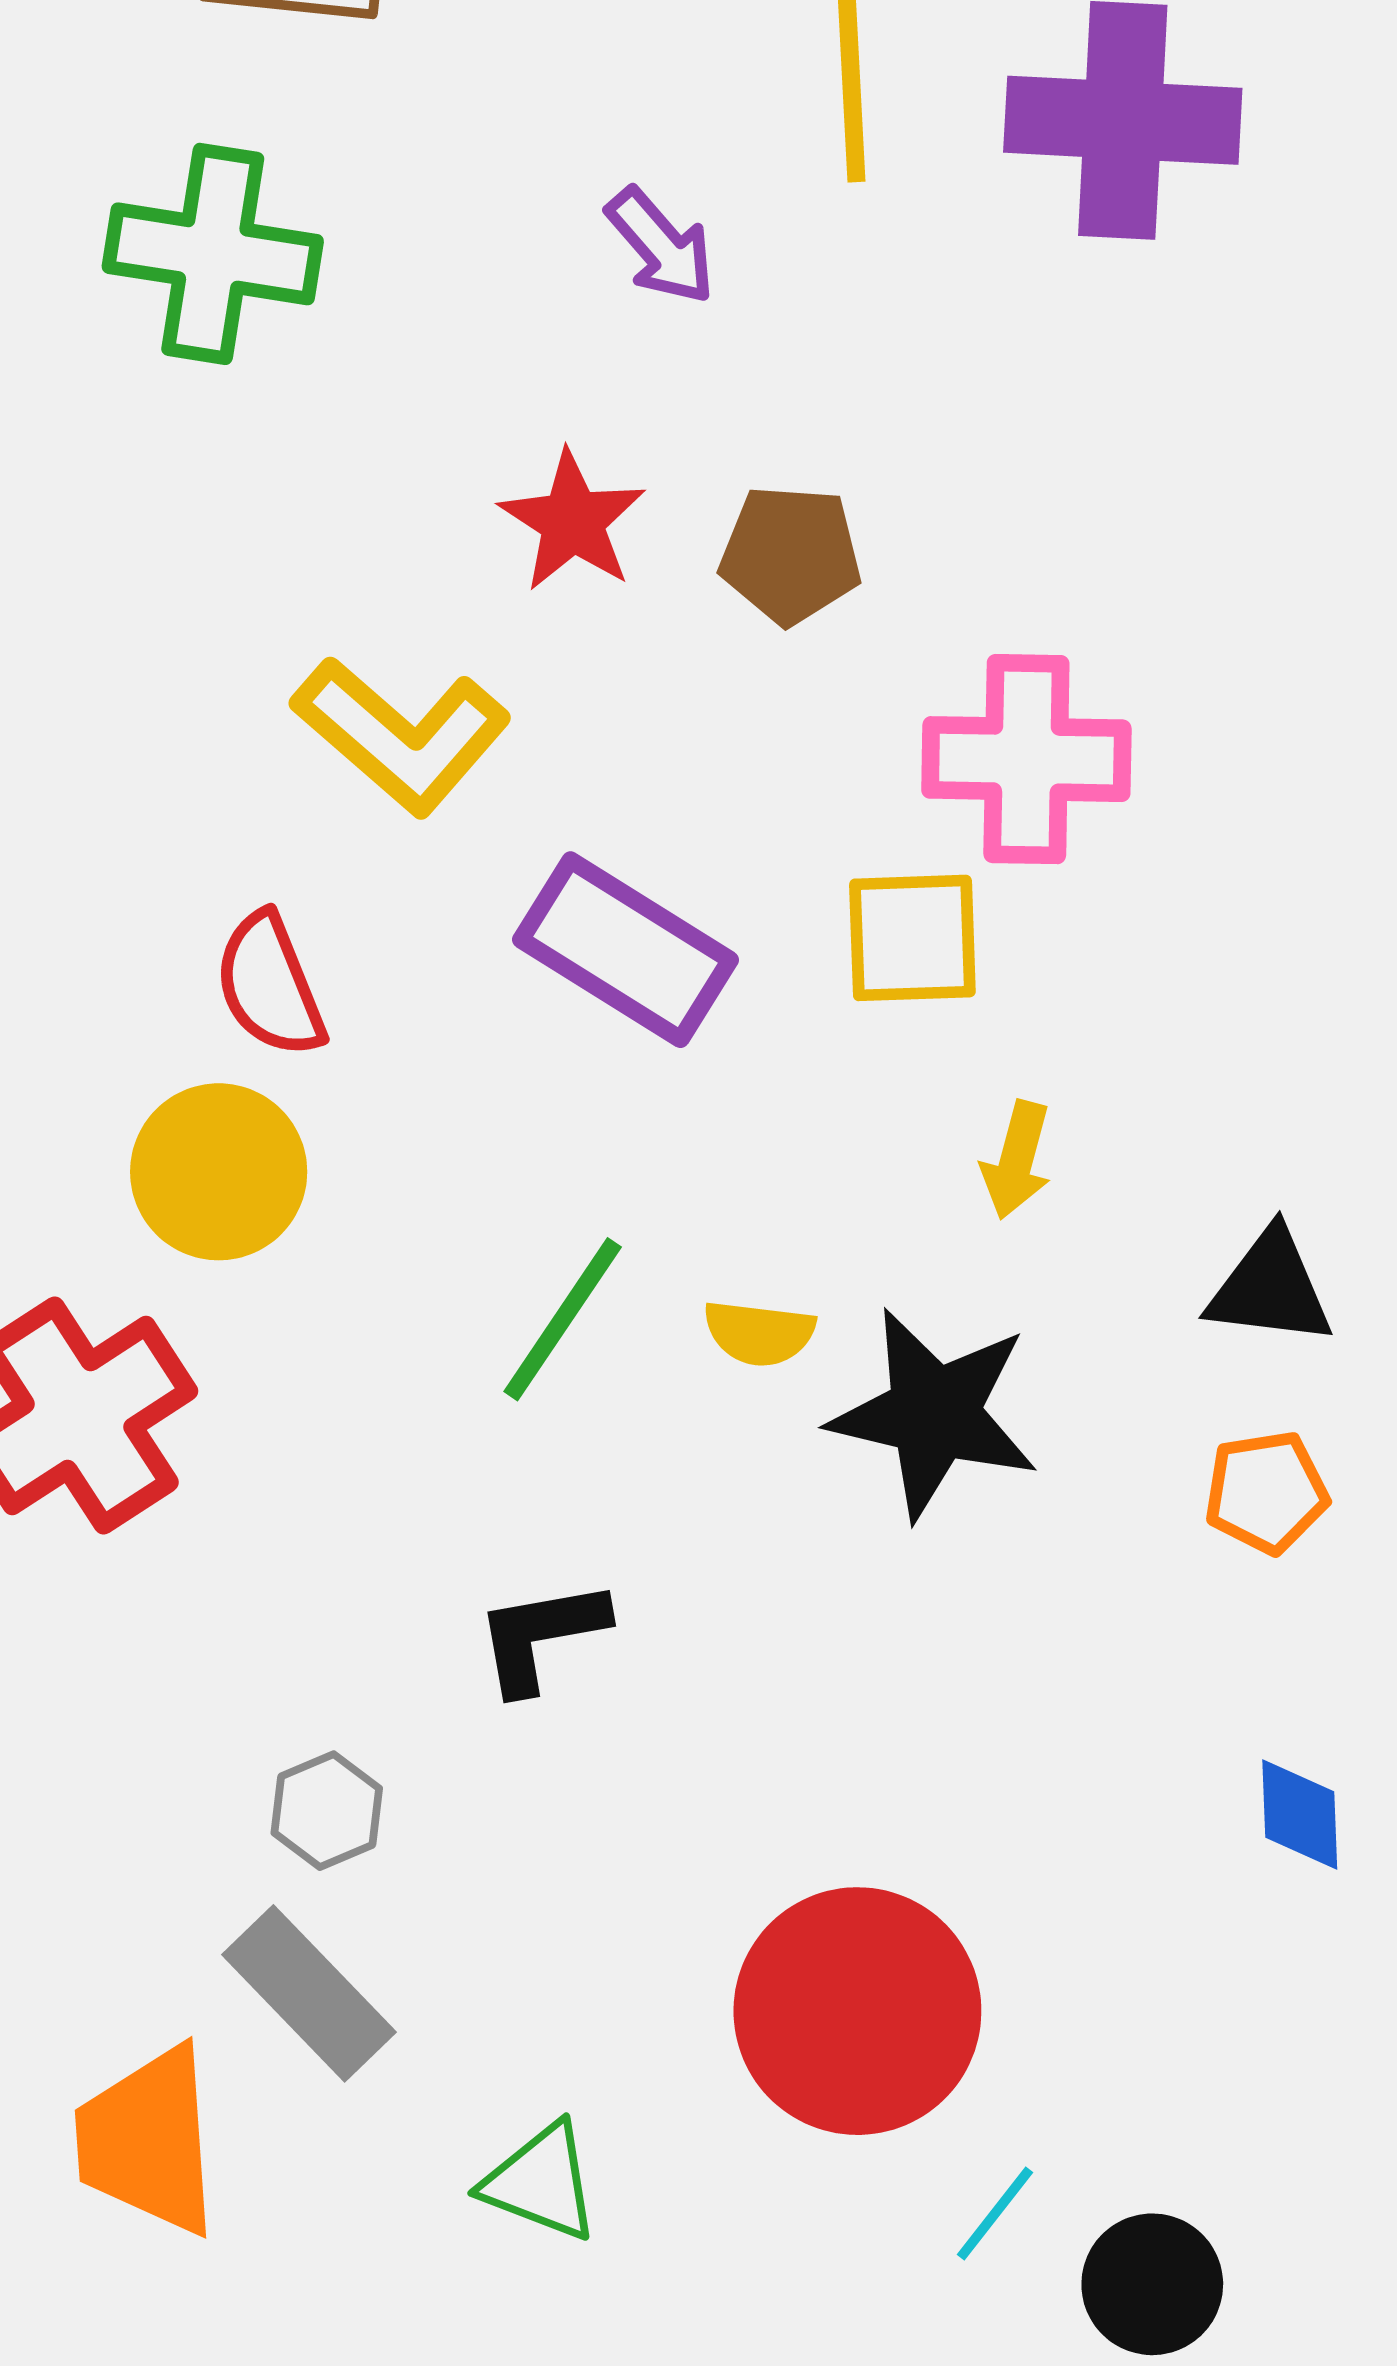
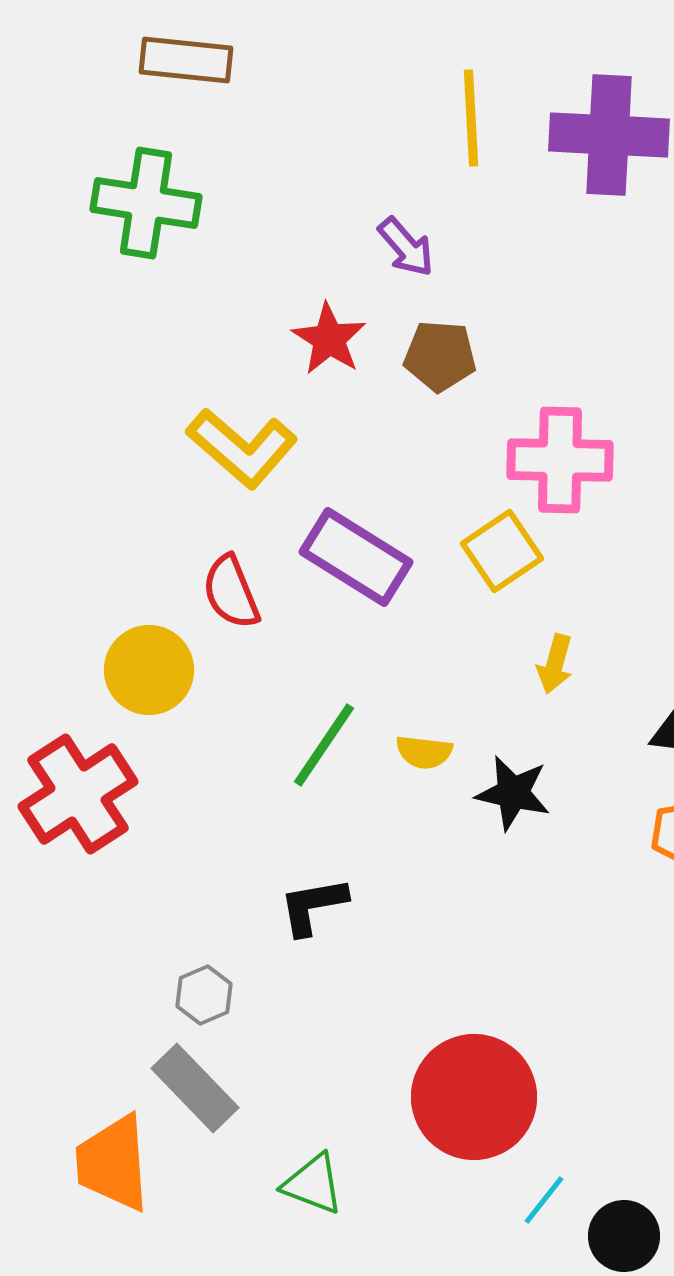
purple arrow: (661, 246) -> (406, 247), moved
yellow square: (912, 938) -> (502, 551), turned -32
red semicircle: (270, 985) -> (231, 592), moved
black star: (934, 1414) -> (513, 793), size x0.7

